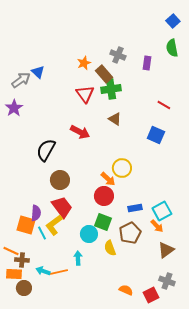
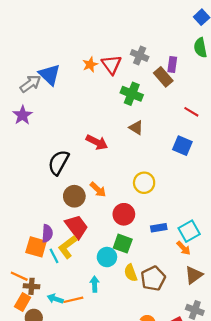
orange star: (84, 63) -> (90, 65), moved
blue triangle: (38, 72) -> (50, 75), size x1.5
brown rectangle: (104, 74) -> (163, 77), moved
green cross: (111, 89) -> (132, 94), turned 30
red triangle: (85, 94) -> (111, 65), moved
orange arrow: (108, 179) -> (98, 189), moved
brown pentagon: (130, 233) -> (153, 278), moved
orange rectangle: (14, 274) -> (23, 302), turned -63

